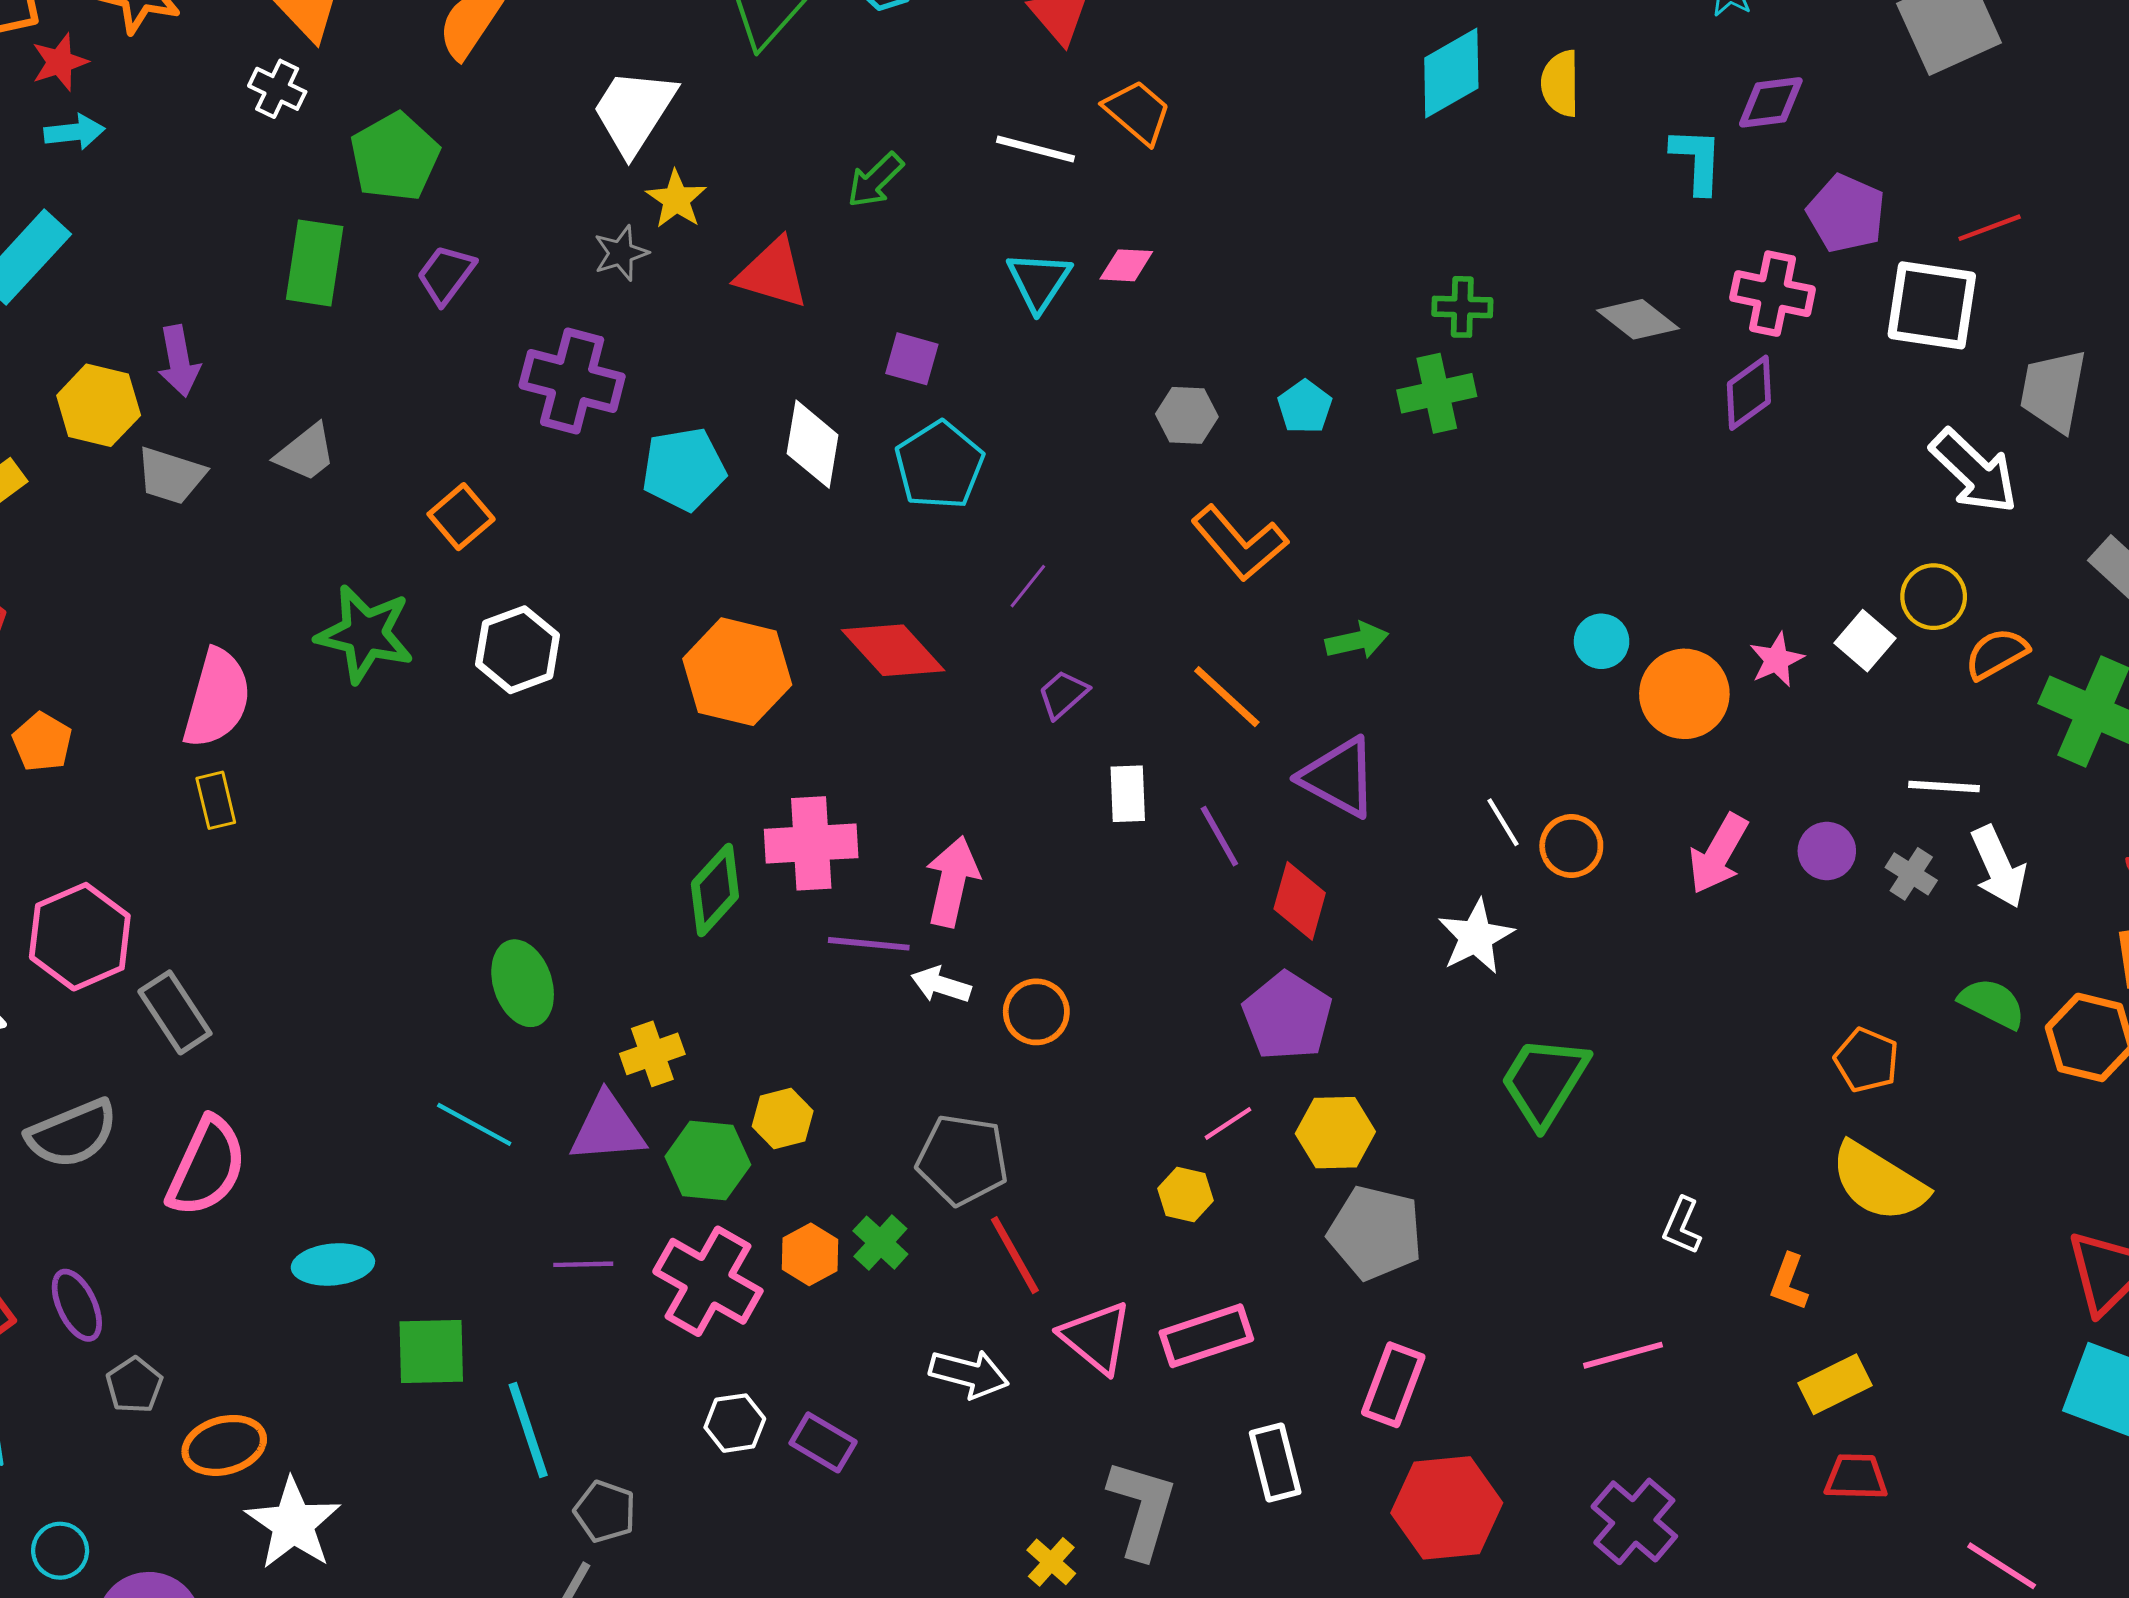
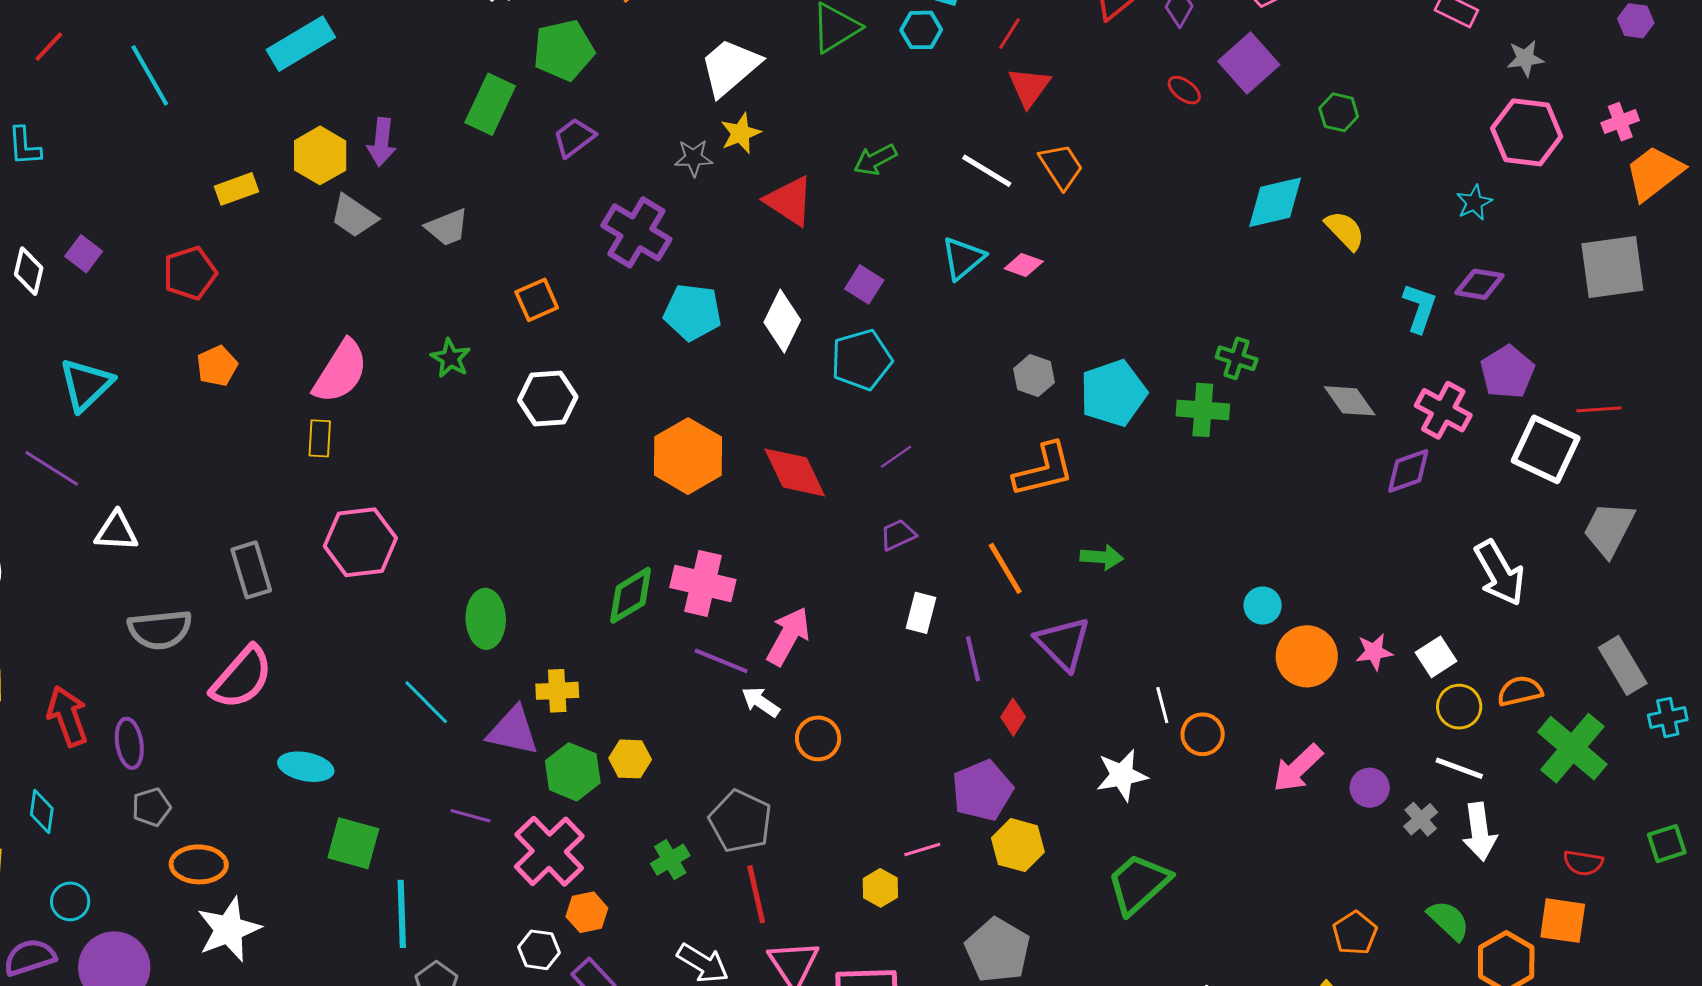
yellow semicircle: (1560, 83) -> (1345, 230), turned 120
cyan pentagon: (1305, 407) -> (1113, 393), size x1.8
white arrow: (1974, 471) -> (1500, 573), moved
orange L-shape: (1239, 543) -> (1044, 470), turned -80
yellow circle: (1934, 597) -> (1459, 707), moved
green star: (365, 634) -> (451, 358), size x0.6
red diamond: (1300, 901) -> (1013, 717), size x0.7
pink hexagon: (80, 937) -> (360, 542), moved
yellow hexagon: (1335, 1133) -> (1018, 845), moved
orange hexagon: (810, 1254) -> (587, 912), moved

